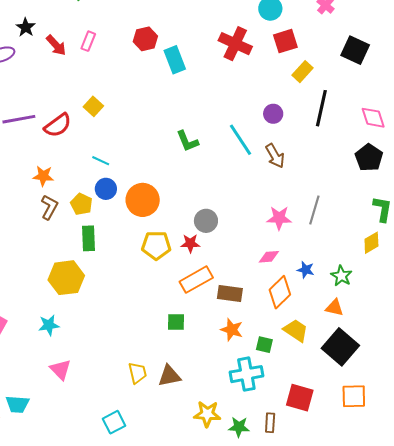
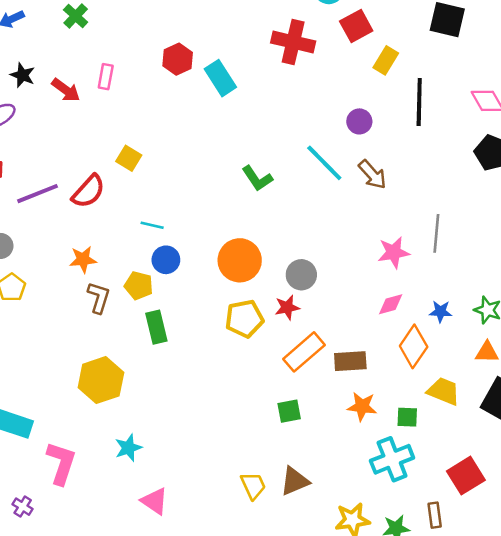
orange circle: (143, 200) -> (240, 260), moved
yellow hexagon: (66, 278) -> (101, 380), moved
red square: (300, 398) -> (466, 476), turned -36

